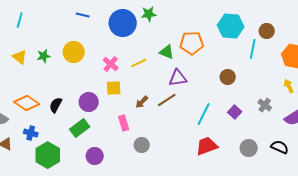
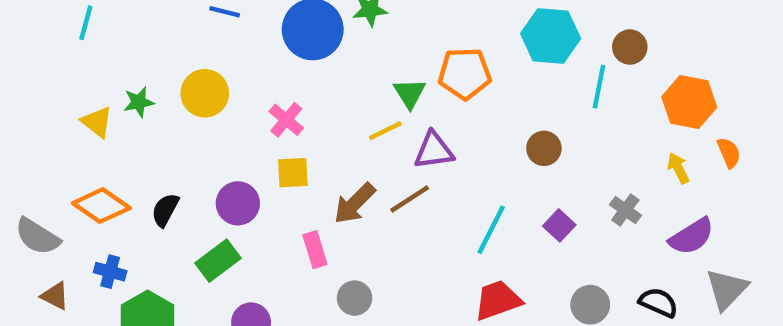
green triangle: (167, 52) -> (410, 93), turned 35
yellow triangle: (20, 57) -> (97, 122), moved
yellow line: (139, 63) -> (385, 131), moved
brown arrow: (142, 102) -> (355, 203), size x1.5

